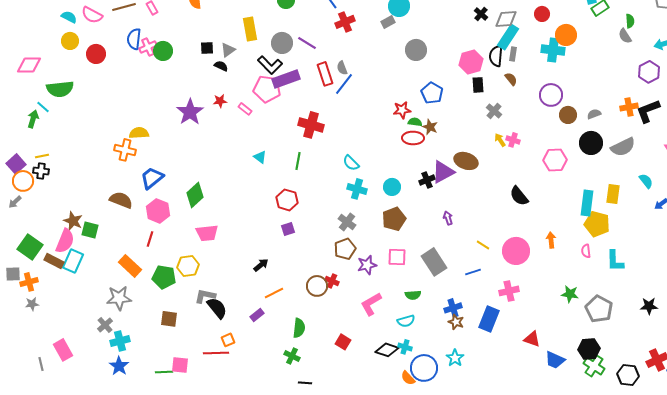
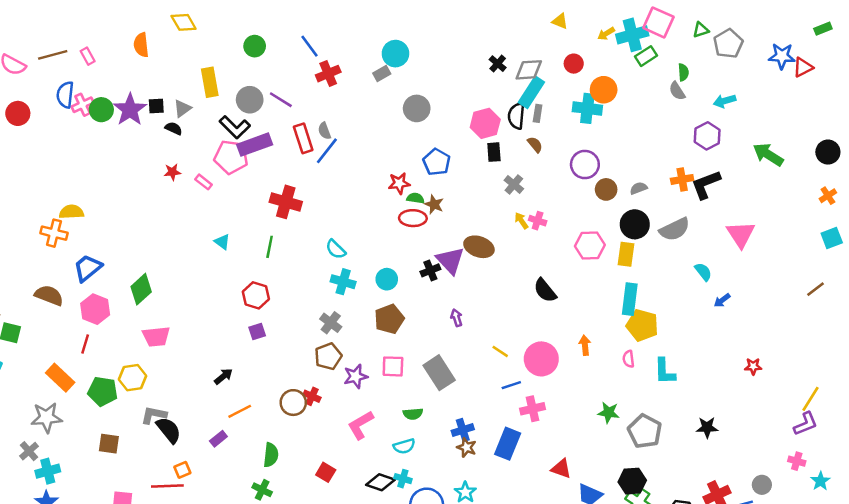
purple star: (190, 112) -> (130, 110), moved
purple triangle: (443, 172) -> (450, 260), turned -45
yellow rectangle: (613, 194) -> (626, 254), moved
blue line: (473, 272) -> (511, 385), moved

